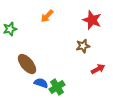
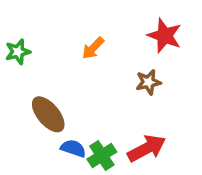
orange arrow: (47, 16) -> (93, 48), moved
red arrow: (98, 69) -> (147, 148), moved, size x1.5

